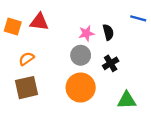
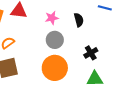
pink star: (86, 33) -> (52, 18), moved
black cross: (111, 63) -> (91, 53), moved

